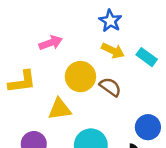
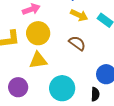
yellow circle: (80, 77) -> (38, 33), moved

